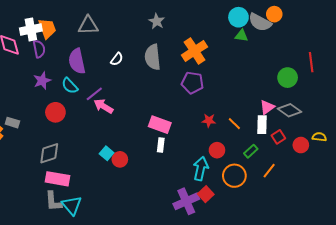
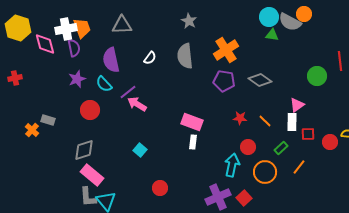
gray diamond: (290, 110) -> (260, 80), moved
red square: (278, 137) -> (308, 134), turned 32
red circle: (120, 159) -> (160, 188), moved
pink rectangle: (57, 179) -> (92, 175), turned 30
red square: (206, 194) -> (244, 198), moved

